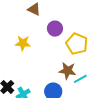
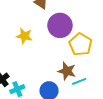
purple circle: (55, 29) -> (60, 25), size x1.5

